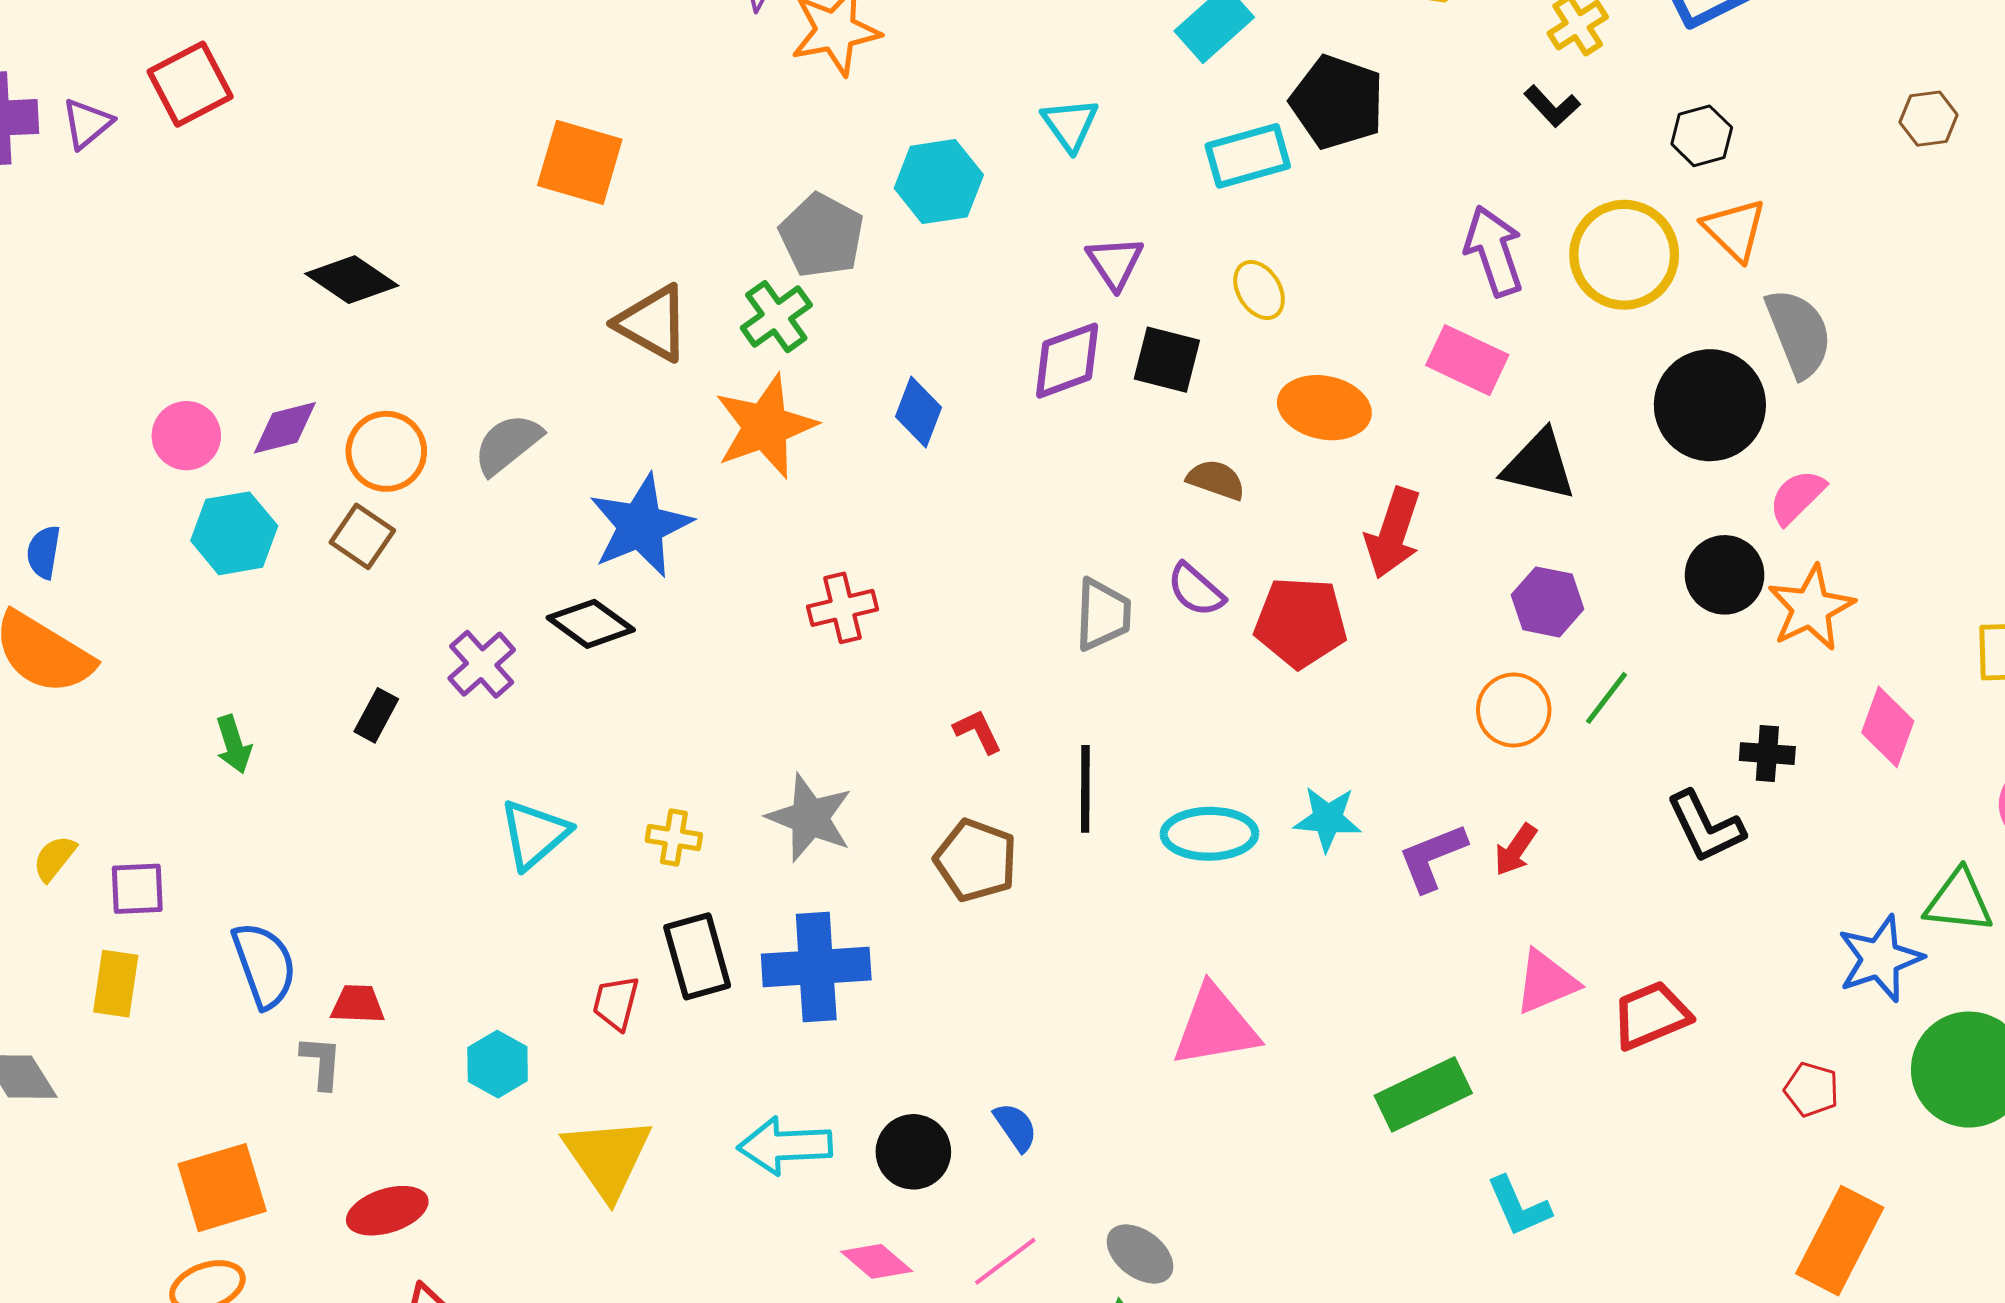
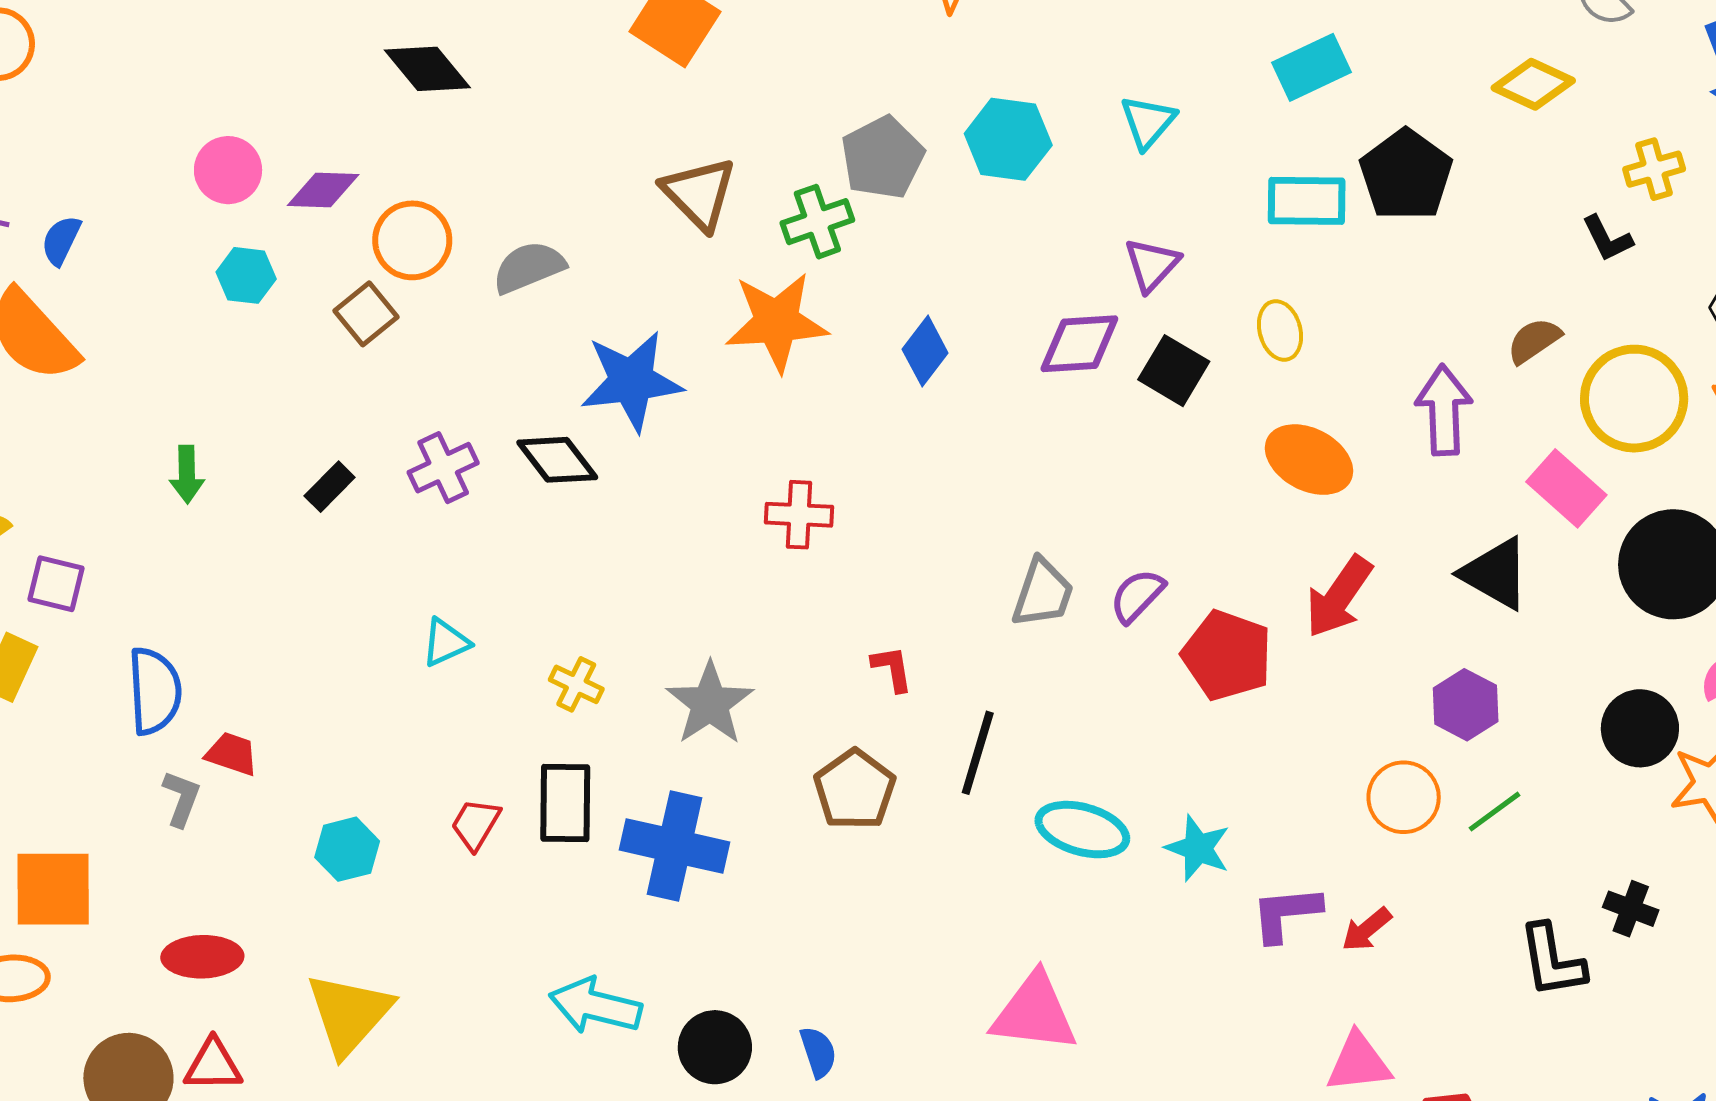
purple arrow: (1494, 251) -> (1444, 410), moved
pink rectangle: (1467, 360) -> (1566, 488), moved
brown semicircle: (1216, 480) -> (1534, 341), moved, turned -70
cyan hexagon: (234, 533) -> (246, 275), size x0.7
purple semicircle: (1196, 590) -> (1137, 596), turned 76
cyan triangle: (534, 834) -> (446, 643), size x0.7
yellow triangle: (608, 1157) -> (349, 1014), moved

